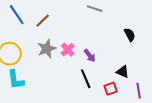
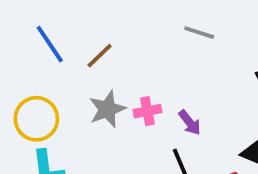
pink cross: (68, 50) -> (147, 111), turned 32

